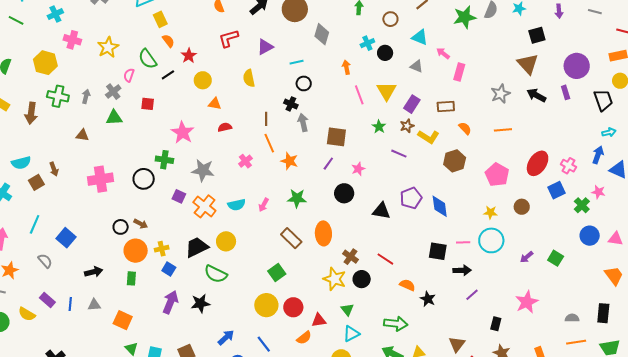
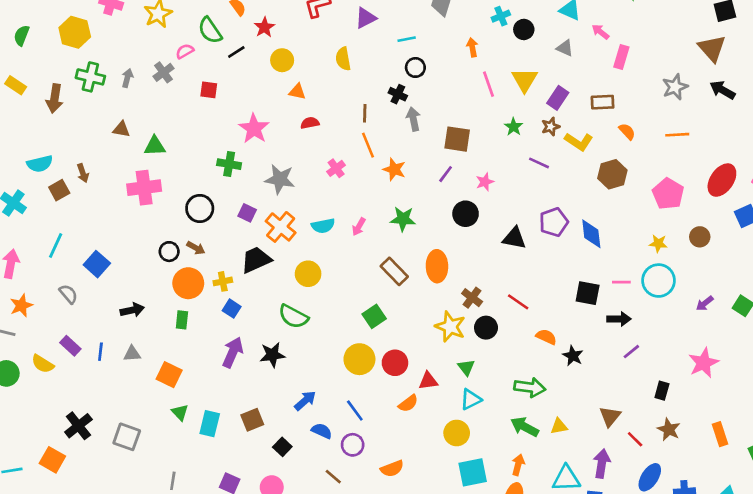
pink semicircle: (129, 75) -> (185, 51), turned 40
green triangle: (114, 118) -> (155, 146), moved
black circle: (144, 179) -> (200, 208), moved
black trapezoid: (197, 247) -> (256, 260), moved

